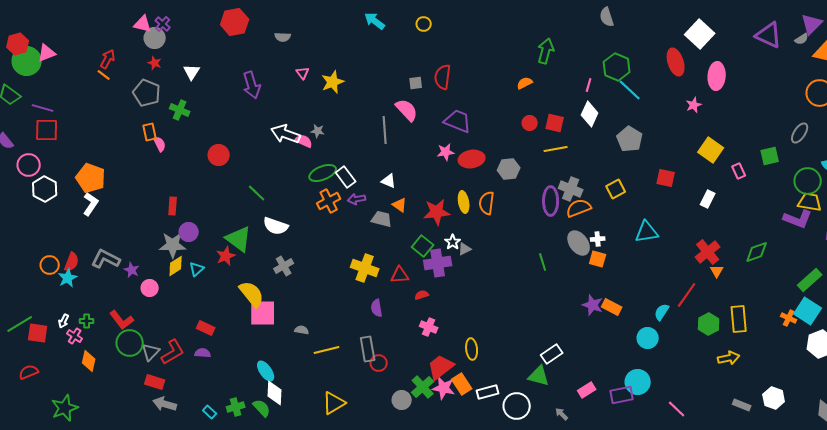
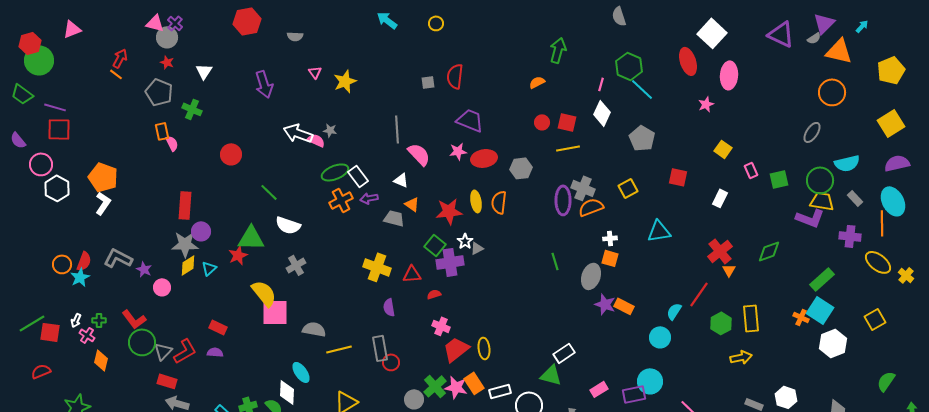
pink triangle: (47, 53) -> (72, 29), moved
pink semicircle: (407, 110) -> (419, 154), moved
yellow square: (711, 150) -> (723, 149), size x0.7
green square: (770, 156) -> (779, 179), moved
red rectangle: (173, 206) -> (185, 205), size x1.5
green triangle: (239, 239) -> (251, 238), turned -36
gray ellipse: (579, 243) -> (591, 276), moved, turned 55
gray semicircle: (302, 330) -> (314, 329), size x1.6
red trapezoid: (441, 367) -> (456, 349), moved
cyan ellipse: (266, 371) -> (301, 372), moved

